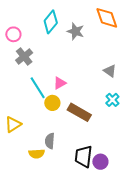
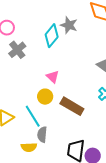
cyan diamond: (51, 22) -> (52, 36), moved
pink triangle: (60, 83) -> (53, 77), turned -48
cyan line: (38, 88) -> (33, 116), moved

